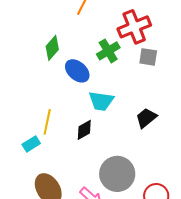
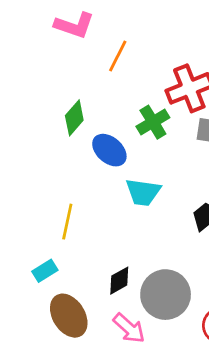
black diamond: (84, 130) -> (119, 281), moved
cyan rectangle: (31, 144) -> (45, 271), moved

